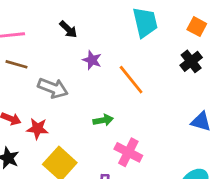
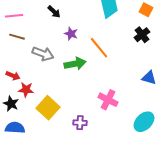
green arrow: (103, 120) -> (75, 64), moved, size x1.5
red star: (37, 129) -> (26, 90), moved
pink cross: (128, 152) -> (108, 100), moved

